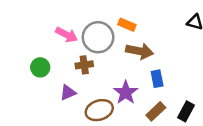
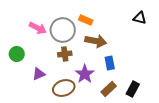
brown cross: (84, 65) -> (65, 54), moved

